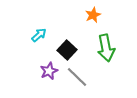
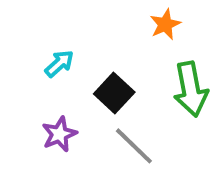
purple star: (49, 71) -> (59, 134), moved

